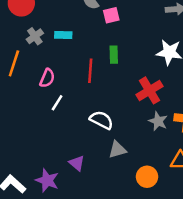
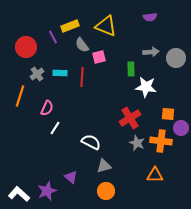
green rectangle: (114, 55) -> (131, 69), moved
red line: (90, 71) -> (82, 77), moved
orange circle: (147, 177) -> (106, 191), moved
purple star: (47, 180) -> (47, 191), turned 30

